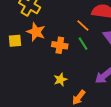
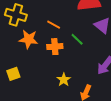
orange line: (83, 25) -> (54, 25), moved
yellow square: (15, 41) -> (13, 74), moved

